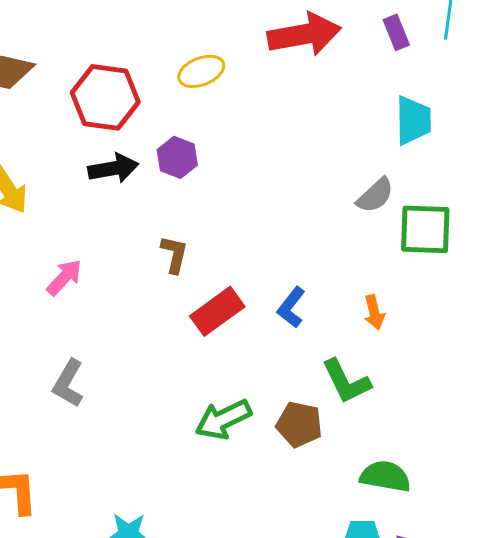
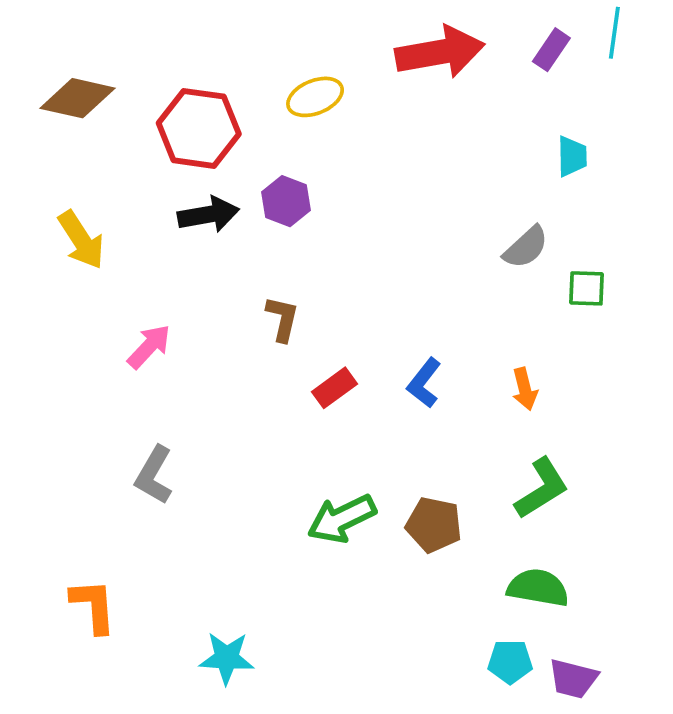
purple rectangle: (396, 32) -> (551, 50), turned 56
cyan trapezoid: (413, 120) -> (572, 156), size x0.7
green square: (425, 229) -> (587, 288), size x0.6
red rectangle: (217, 311) -> (334, 388), size x0.7
green L-shape: (346, 381) -> (542, 488), moved, turned -96

